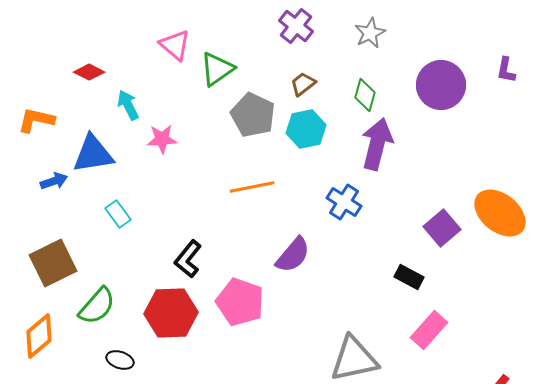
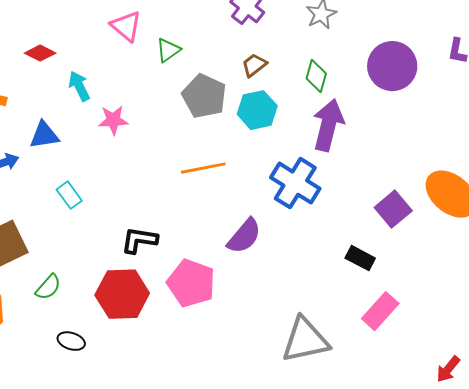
green triangle: (217, 69) -> (168, 50), size x0.7
blue triangle: (93, 154) -> (44, 135), size x0.7
blue cross: (344, 202) -> (295, 183), size x1.4
black L-shape: (188, 259) -> (139, 240), turned 60
green semicircle: (97, 306) -> (48, 287), size x0.7

